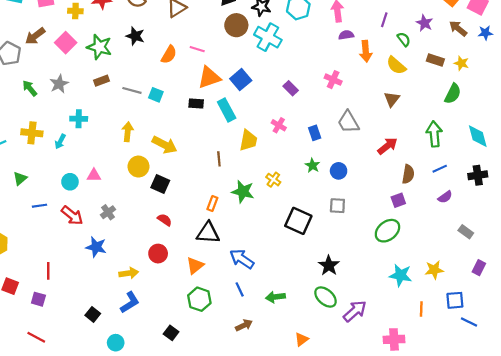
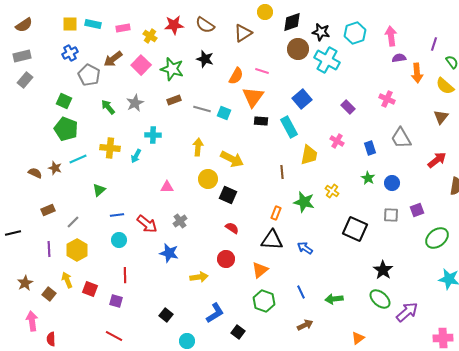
yellow cross: (75, 11) -> (150, 36), turned 32
orange triangle: (209, 77) -> (253, 97), moved, turned -35
cyan circle: (70, 182) -> (119, 240), moved
purple square: (398, 200) -> (417, 210), moved
blue arrow: (242, 259) -> (305, 248), moved, size x0.7
blue L-shape: (130, 302) -> (215, 313), moved

